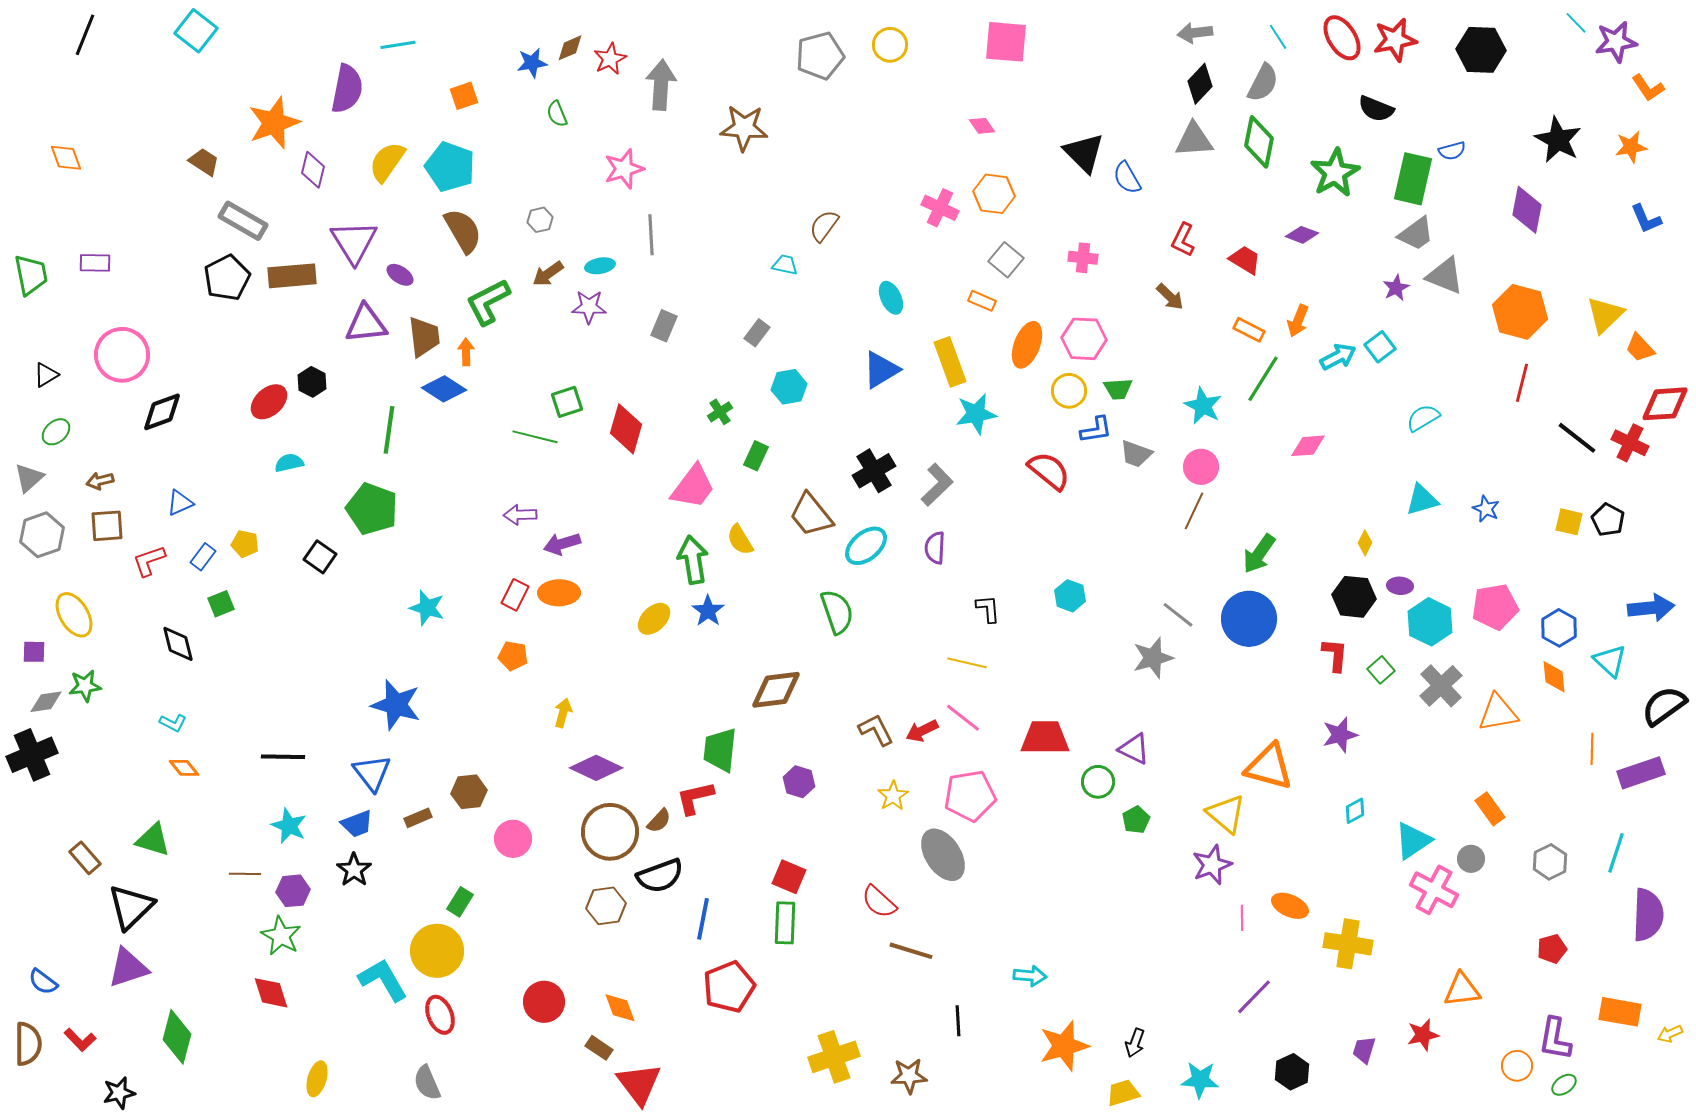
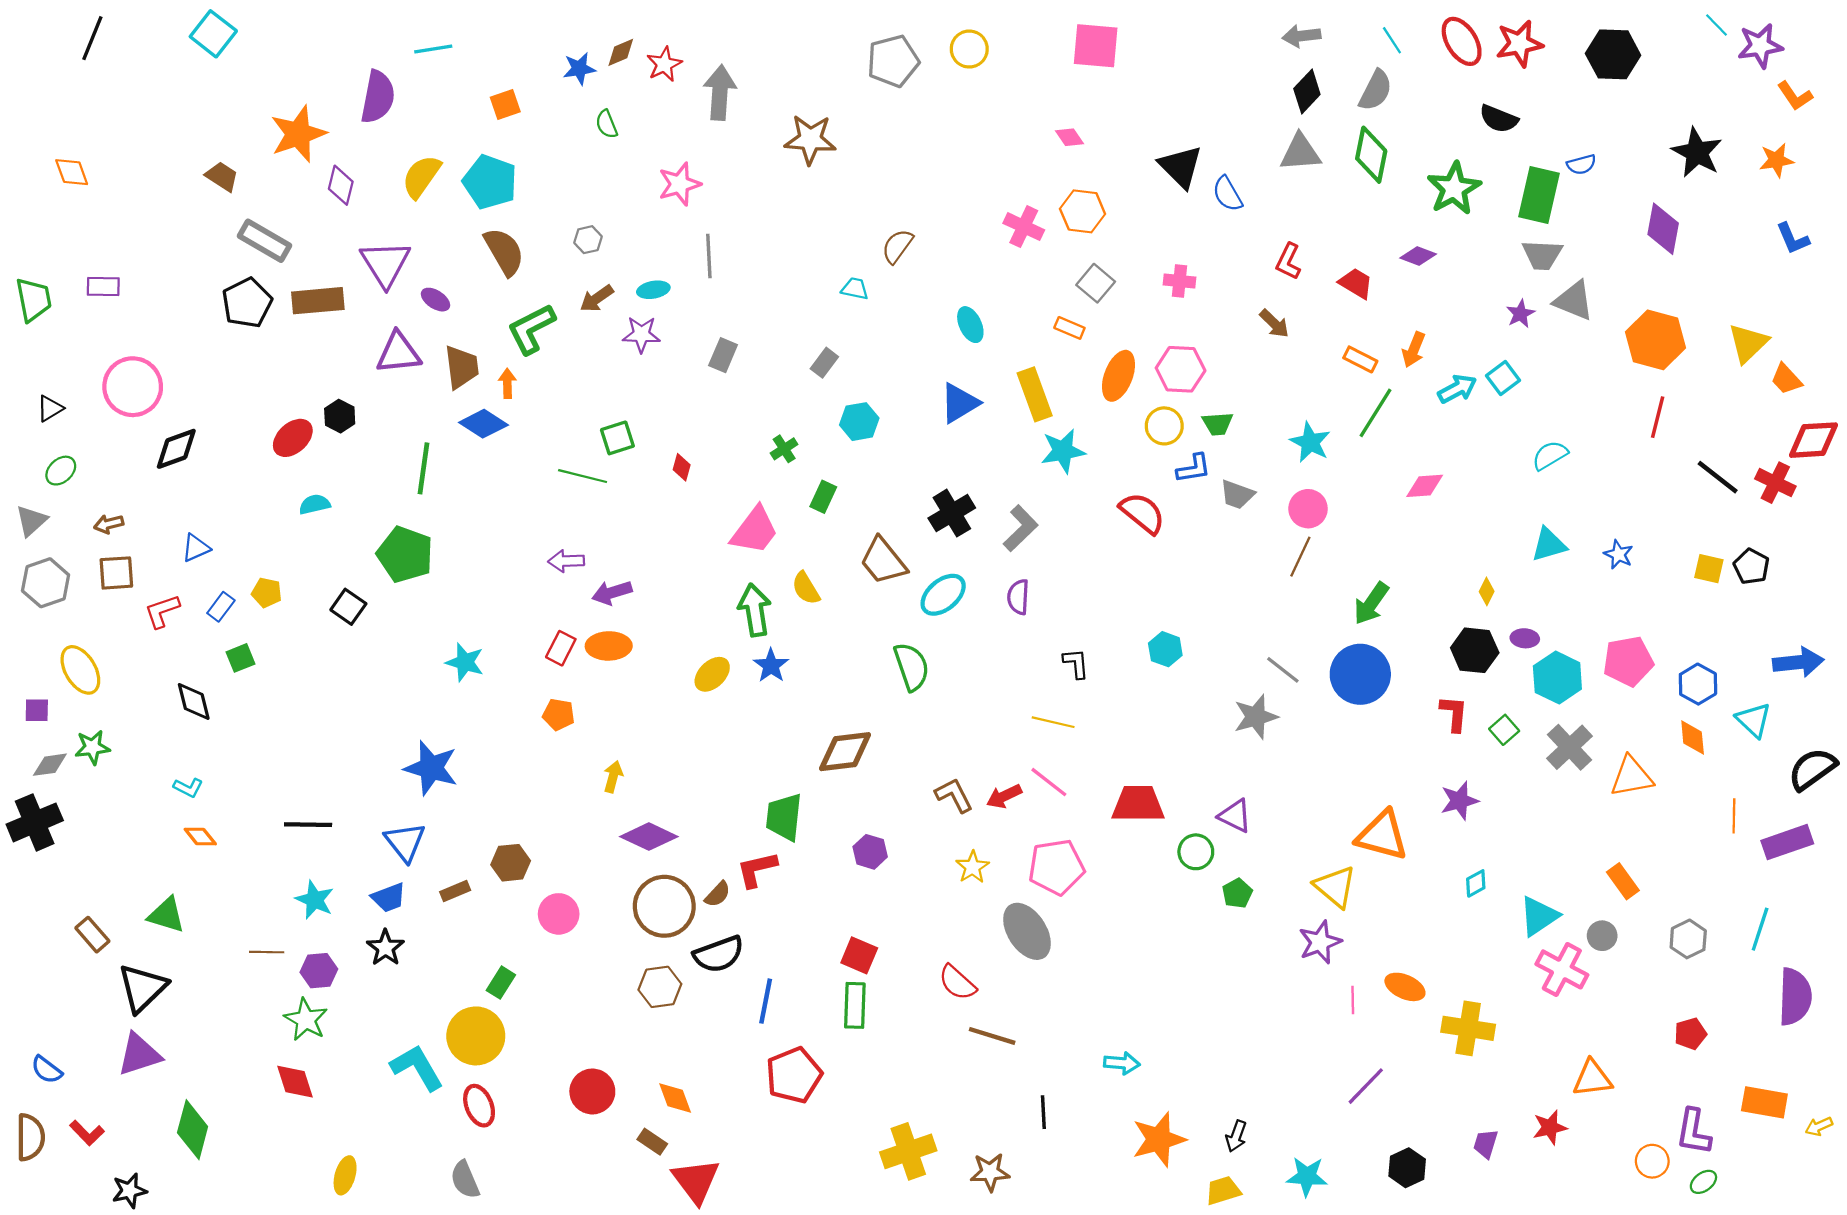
gray trapezoid: (1416, 234) -> (1542, 255), turned 39
red diamond: (626, 429) -> (682, 467), size x0.5

